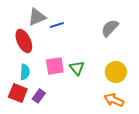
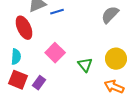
pink square: (55, 66) -> (55, 53), turned -36
green triangle: (77, 68) -> (85, 65), moved
cyan semicircle: (25, 72) -> (16, 57), moved

